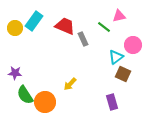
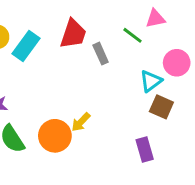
cyan rectangle: (34, 21) -> (26, 46), moved
red trapezoid: (65, 26) -> (73, 34), turned 85
orange circle: (45, 102) -> (55, 136), moved

